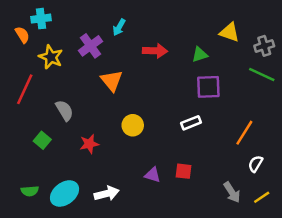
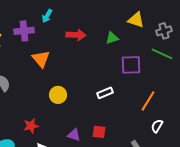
purple cross: (91, 46) -> (24, 31), turned 30
purple square: (208, 87) -> (131, 65), moved
red star: (89, 144) -> (31, 126), moved

